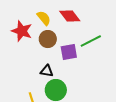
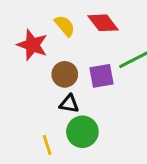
brown circle: (48, 39) -> (65, 74), moved

